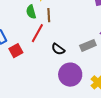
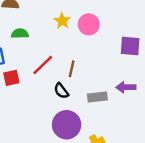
green semicircle: (31, 12) -> (20, 34), moved, turned 88
brown line: (49, 15) -> (72, 69), moved

